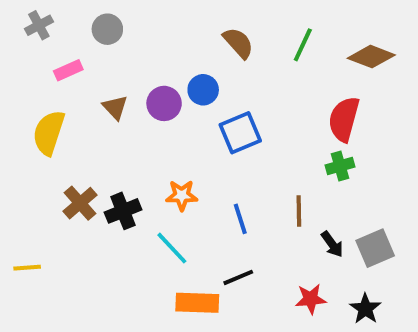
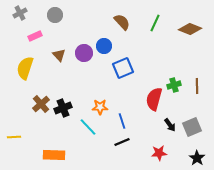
red semicircle: (344, 119) -> (154, 99), moved
orange star: (182, 195) -> (100, 107), moved
brown line: (299, 211) -> (197, 86), moved
blue line: (240, 219) -> (122, 121), moved
orange rectangle: (197, 303) -> (54, 155), moved
black star: (365, 309) -> (197, 158), moved

